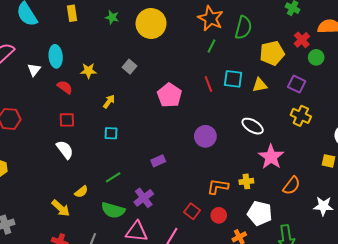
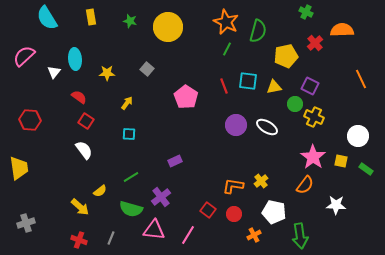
green circle: (316, 57) -> (295, 104), moved
red semicircle: (65, 87) -> (79, 97), moved
red square: (67, 120) -> (86, 121), turned 35
purple circle: (205, 136) -> (236, 125), moved
pink star: (271, 157) -> (313, 157), moved
yellow cross: (246, 181) -> (261, 181), turned -32

